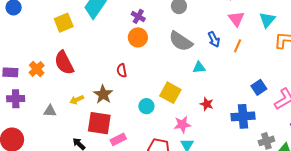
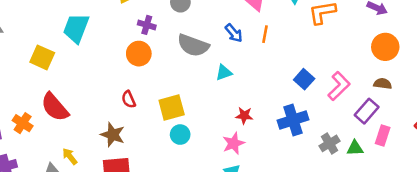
purple cross: (138, 16) -> (147, 25), moved
yellow square: (64, 23) -> (42, 57), turned -30
yellow square: (170, 93) -> (172, 108), moved, turned -30
yellow arrow: (77, 100) -> (70, 156), moved, turned 88
cyan circle: (146, 106) -> (180, 135), moved
pink star: (182, 125) -> (234, 143), moved

